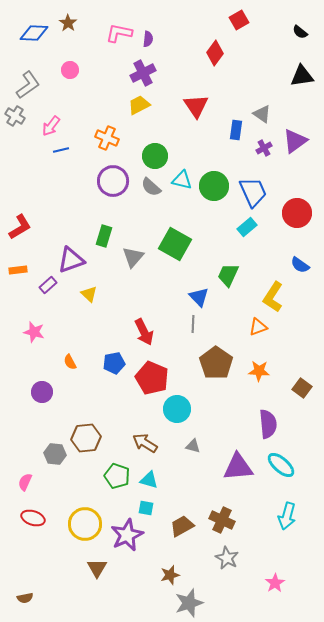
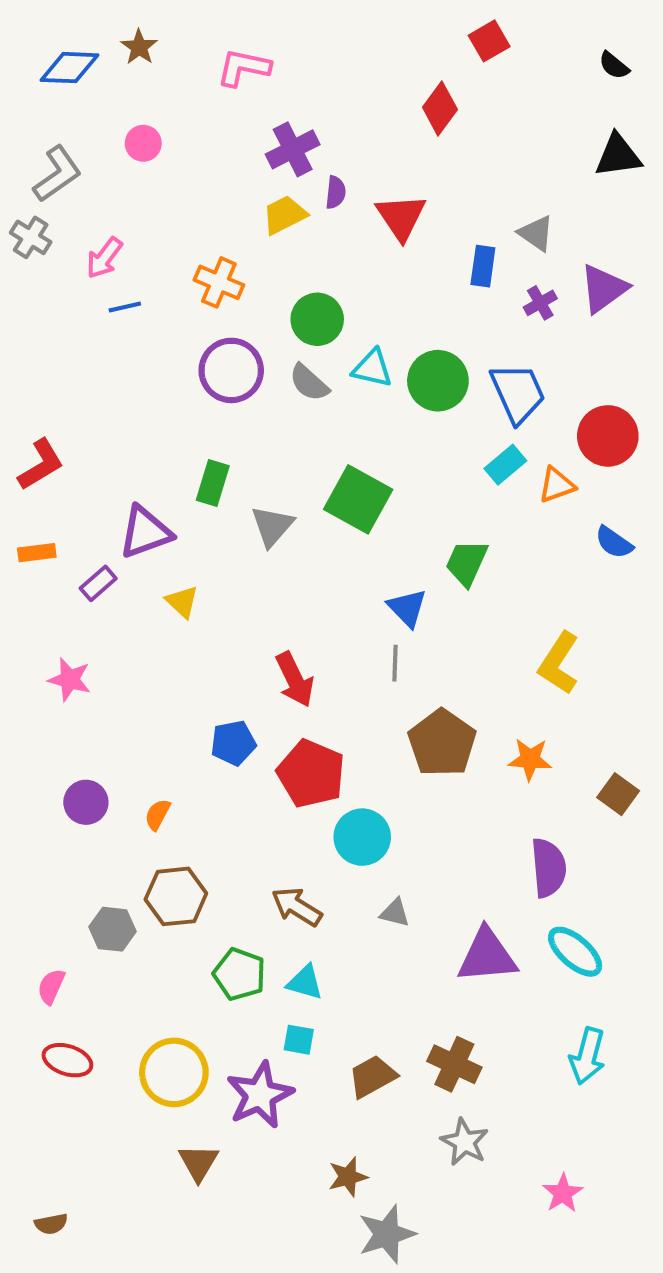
purple semicircle: (148, 39) -> (336, 192), moved
yellow L-shape: (273, 297) -> (559, 663), moved
orange triangle: (258, 327) -> (557, 485), moved
orange semicircle: (70, 362) -> (158, 815), moved, turned 56

